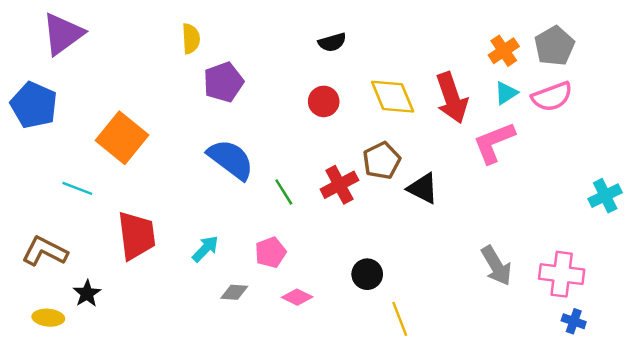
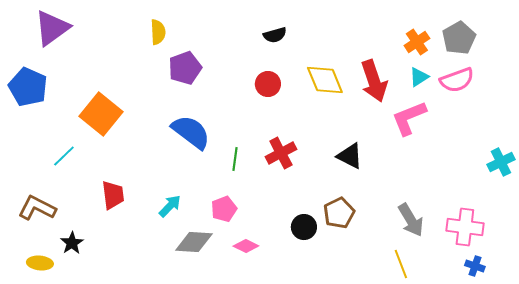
brown pentagon: (382, 161) -> (339, 213), moved
cyan line: (77, 188) -> (64, 156), turned -65
green line: (284, 192) -> (235, 159), turned 40
red trapezoid: (136, 236) -> (113, 195), size x0.7
gray diamond: (234, 292) -> (194, 242), size x1.6
yellow line: (400, 319) -> (401, 264), moved

